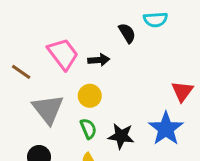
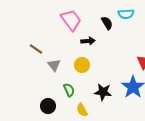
pink trapezoid: (63, 54) -> (71, 20), moved
gray triangle: (48, 109) -> (54, 65), moved, size x0.6
green semicircle: (88, 129) -> (69, 90), moved

